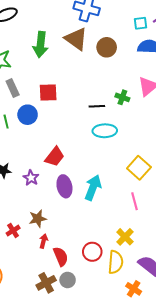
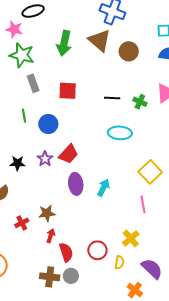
black line: (97, 106) -> (112, 98), moved
blue circle: (28, 115) -> (48, 124), moved
purple star: (31, 178) -> (45, 159), moved
cyan arrow: (93, 188) -> (103, 188), size x0.7
yellow semicircle: (116, 262) -> (119, 262), size x0.6
brown cross: (46, 283) -> (50, 277), turned 30

